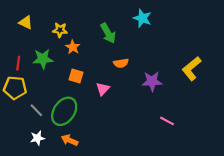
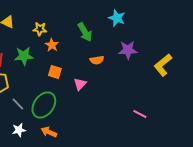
purple star: (152, 81) -> (128, 50), moved

